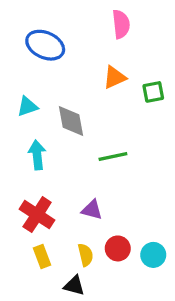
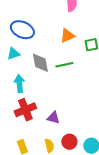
blue ellipse: (45, 45) -> (22, 30), moved
green line: (113, 156) -> (64, 65), moved
red cross: (37, 215) -> (25, 110), moved, turned 35

